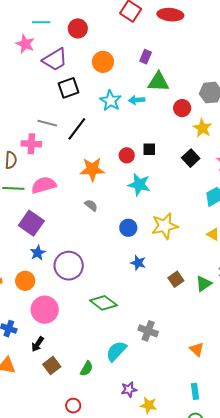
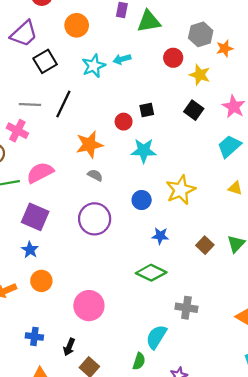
green triangle: (158, 82) -> (149, 21), moved
cyan star: (110, 101) -> (94, 66), turned 30
pink cross: (31, 144) -> (17, 131), turned 36
gray semicircle: (91, 205) -> (95, 175), moved
blue star: (38, 253) -> (30, 250), moved
purple circle: (69, 266) -> (95, 219), moved
green diamond: (103, 303) -> (151, 273), moved
pink circle: (45, 310) -> (89, 306), moved
green semicircle: (87, 369) -> (139, 361), moved

